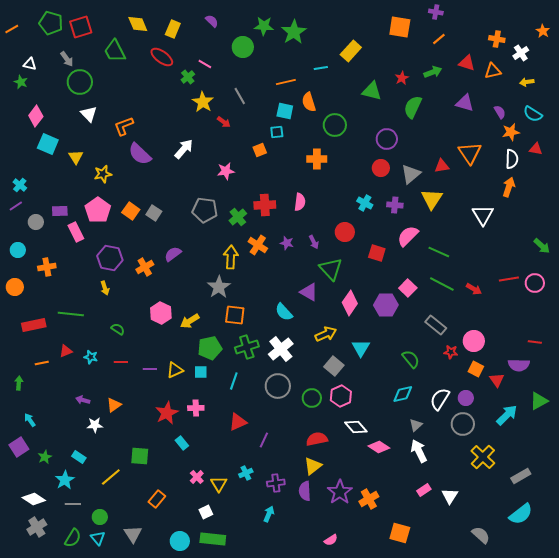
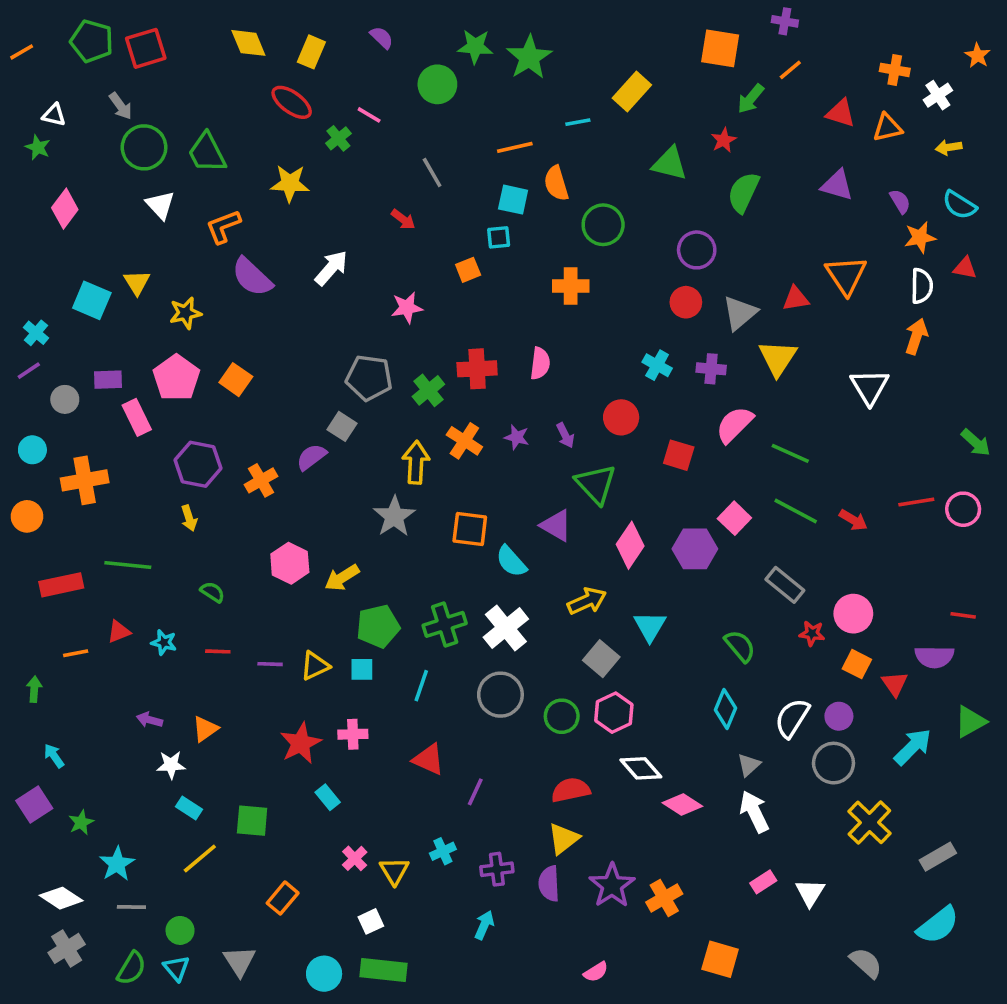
green trapezoid: (115, 51) -> (207, 153), moved
green arrow: (433, 72) -> (751, 99), moved, turned 150
yellow star: (203, 102) -> (290, 183), moved, turned -30
cyan square: (48, 144) -> (92, 300), moved
gray square: (154, 213) -> (342, 426), moved
orange cross: (47, 267) -> (85, 480), size x1.4
orange square: (235, 315) -> (470, 529), moved
cyan diamond: (403, 394) -> (725, 709), turned -55
red triangle: (238, 422) -> (428, 759), turned 48
cyan rectangle: (79, 457) -> (189, 808), moved

